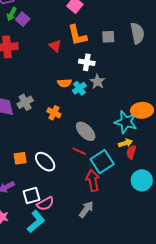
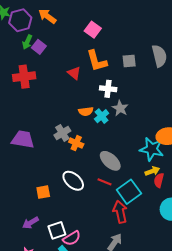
gray cross: (25, 102) -> (62, 133), moved
white ellipse: (45, 162) -> (73, 181), moved

